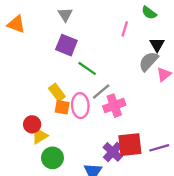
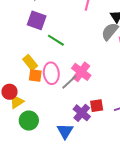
gray line: (101, 92) -> (69, 82), moved
pink cross: (114, 106) -> (81, 72), turned -30
red square: (130, 145) -> (97, 106), size x0.6

